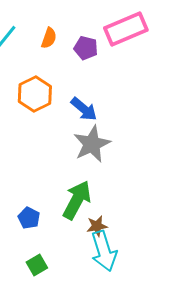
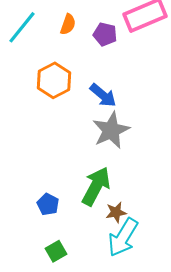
cyan arrow: (104, 251) -> (123, 237), turned 48

